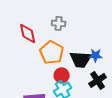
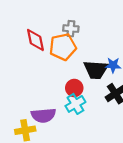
orange pentagon: (52, 52) -> (63, 47), moved, turned 30

